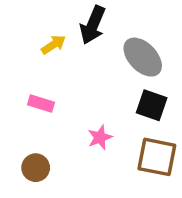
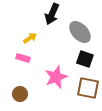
yellow arrow: (54, 45) -> (30, 38), moved
pink star: (100, 137) -> (56, 77), size x1.6

